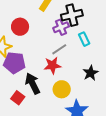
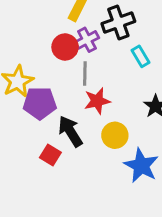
red circle: (20, 27) -> (65, 47), moved
purple cross: (61, 27) -> (87, 40), moved
gray line: (59, 49) -> (85, 74), moved, turned -49

